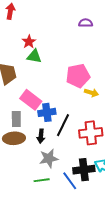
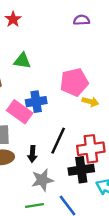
red star: (29, 42) -> (13, 19), moved
blue cross: (47, 112) -> (36, 102), moved
black cross: (84, 170) -> (81, 170), moved

